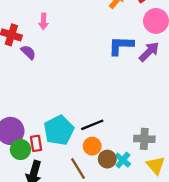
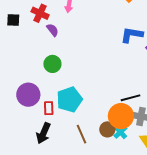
black line: (92, 125) -> (130, 98), moved
orange circle: (92, 146) -> (121, 116), moved, size x1.6
green circle: (20, 149) -> (52, 64), moved

